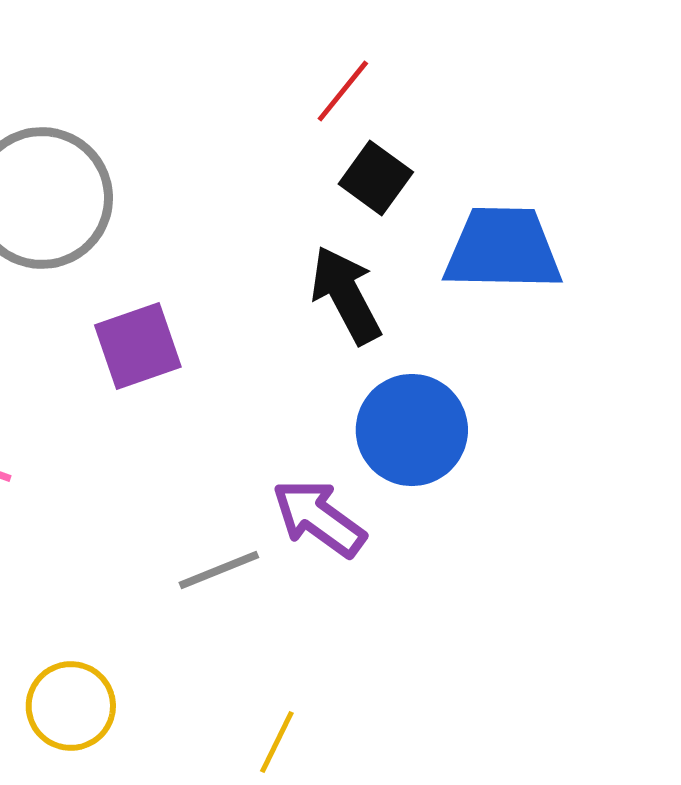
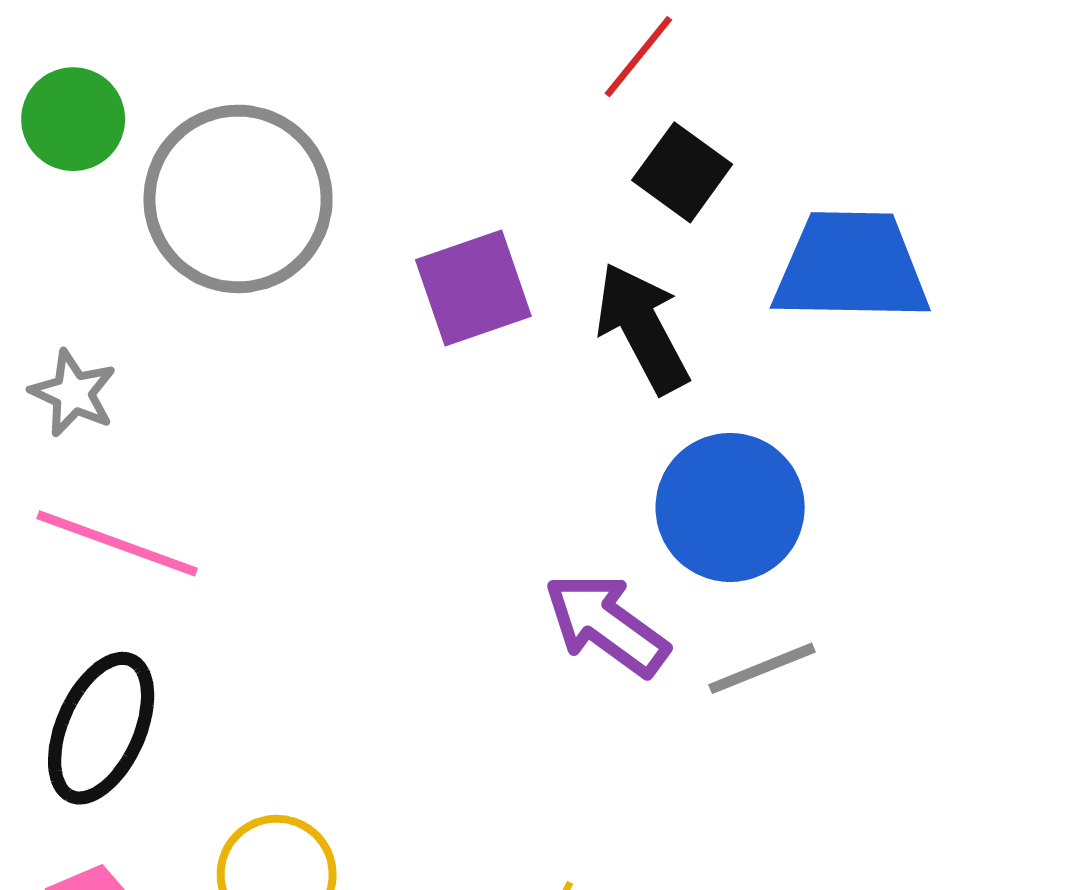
purple square: (138, 346) -> (473, 288), moved
gray line: (219, 570) -> (762, 668), moved

